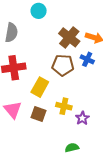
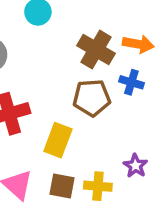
yellow cross: (64, 106) -> (98, 186), moved
purple star: (82, 118) -> (135, 166), moved

